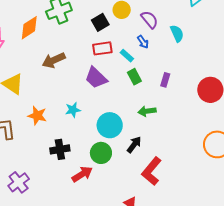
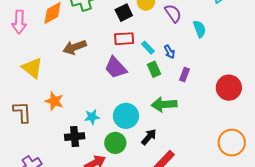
blue arrow: (143, 42) -> (169, 52), moved
cyan star: (73, 110) -> (92, 117), moved
green arrow: (147, 111) -> (164, 104), size x1.4

